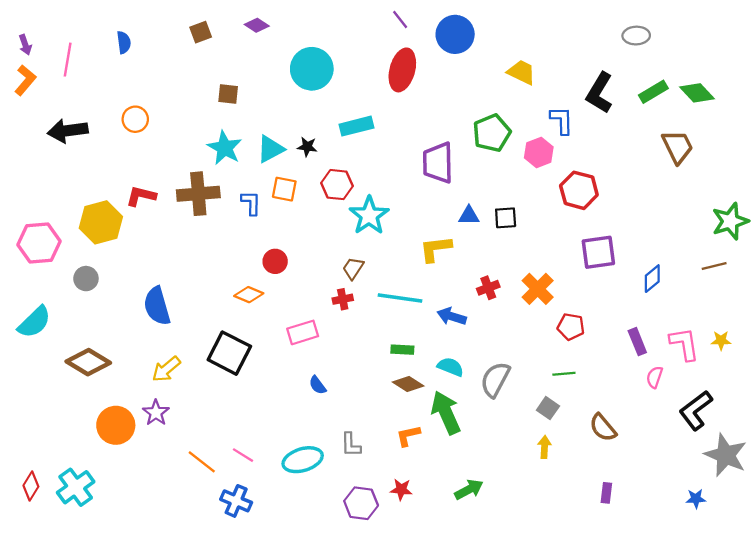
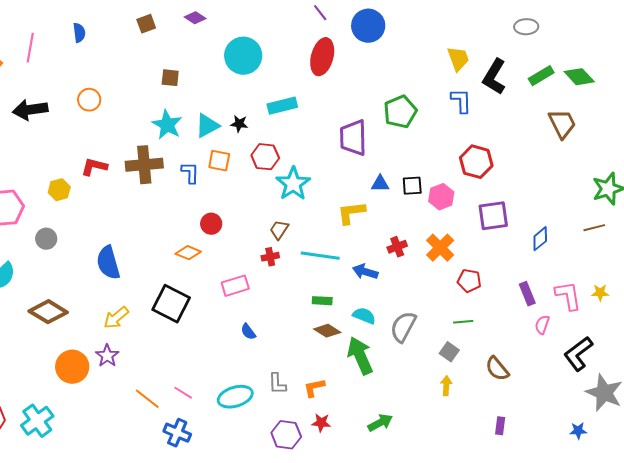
yellow trapezoid: (522, 72) -> (458, 59), moved, turned 44
pink hexagon: (539, 152) -> (441, 197), moved
yellow hexagon: (101, 222) -> (59, 190), size x0.6
orange L-shape: (408, 436) -> (314, 388), moved

